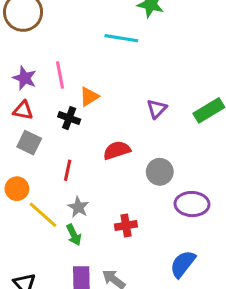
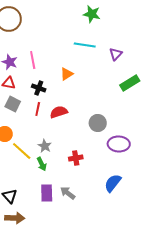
cyan line: (121, 38) -> (85, 45), moved
orange triangle: (89, 97) -> (67, 74), moved
purple triangle: (157, 109) -> (116, 54), moved
red semicircle: (117, 150) -> (59, 112), moved
red line: (68, 170) -> (38, 109), moved

